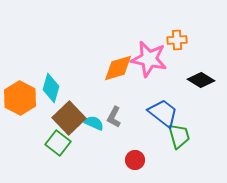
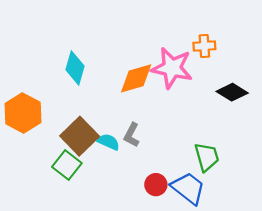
cyan diamond: (51, 88) -> (75, 68), moved
blue trapezoid: (163, 113) -> (188, 188), moved

